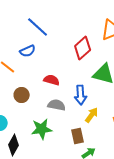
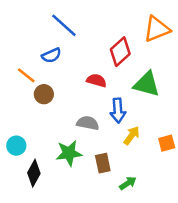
red semicircle: (52, 80) -> (97, 80), moved
brown circle: (22, 95) -> (44, 94), moved
brown rectangle: (78, 136) -> (103, 163), moved

